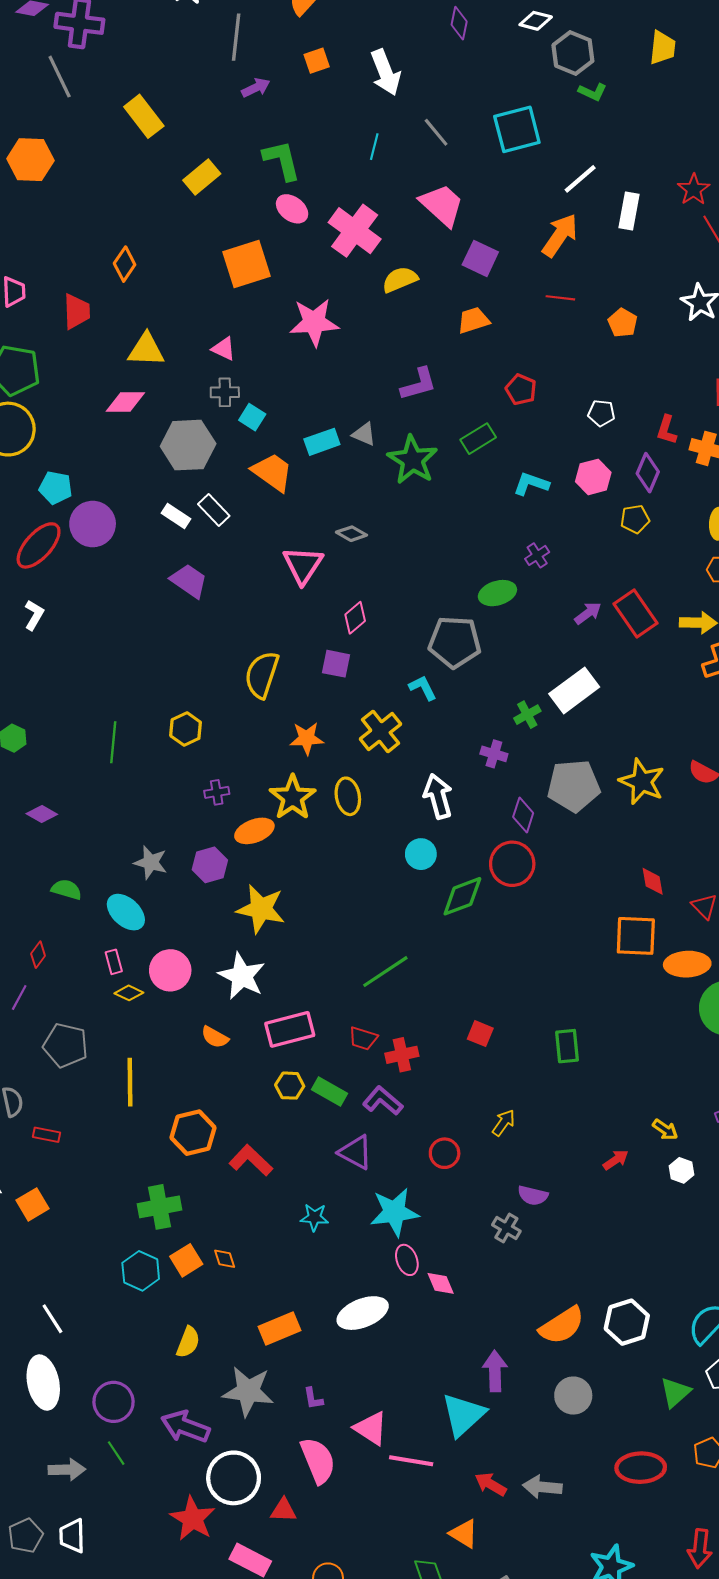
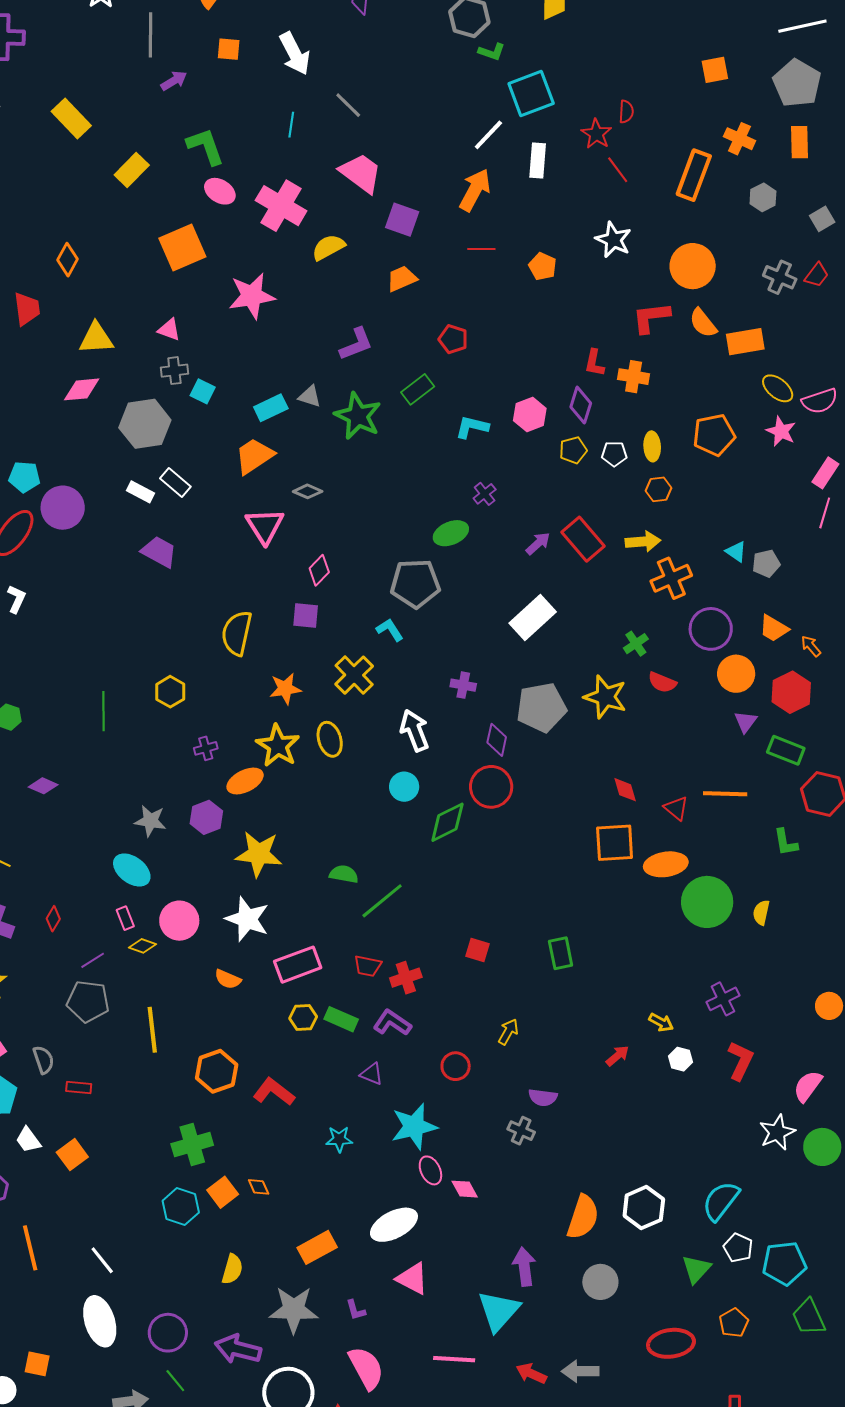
orange square: (317, 61) -> (229, 49), turned 30
cyan square: (517, 129) -> (531, 93), moved
white pentagon: (601, 413) -> (614, 454), moved
orange trapezoid: (272, 472) -> (254, 456), moved, turned -63
green cross: (527, 715) -> (636, 644), moved
green semicircle: (66, 890) -> (344, 874), moved
purple line: (19, 997) -> (93, 960), moved, turned 35
purple triangle: (356, 1152) -> (372, 1074), size x0.7
orange semicircle: (562, 1326) -> (583, 1217), turned -33
pink triangle: (371, 1428) -> (412, 1279), moved

